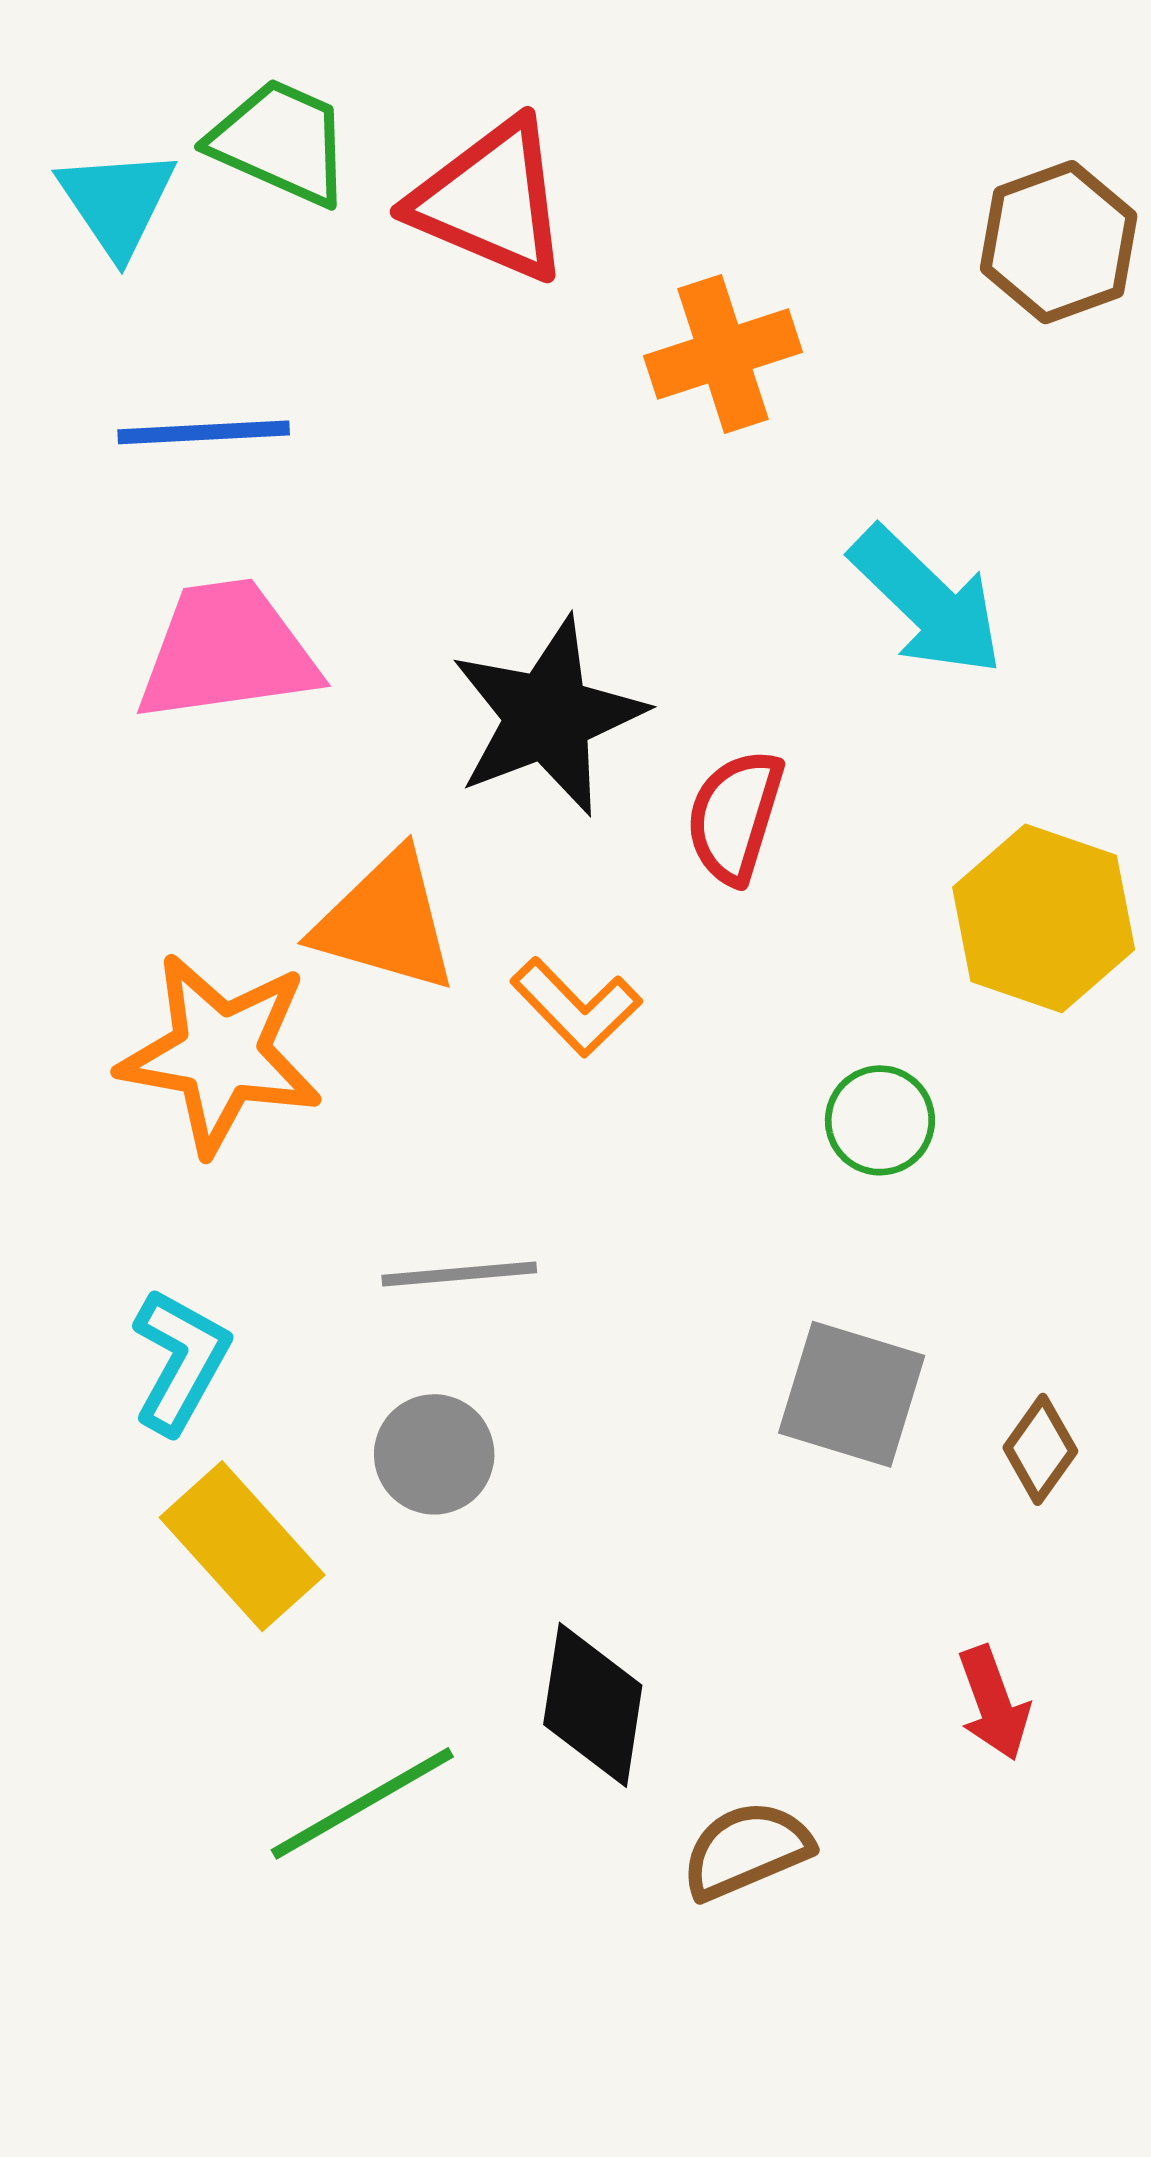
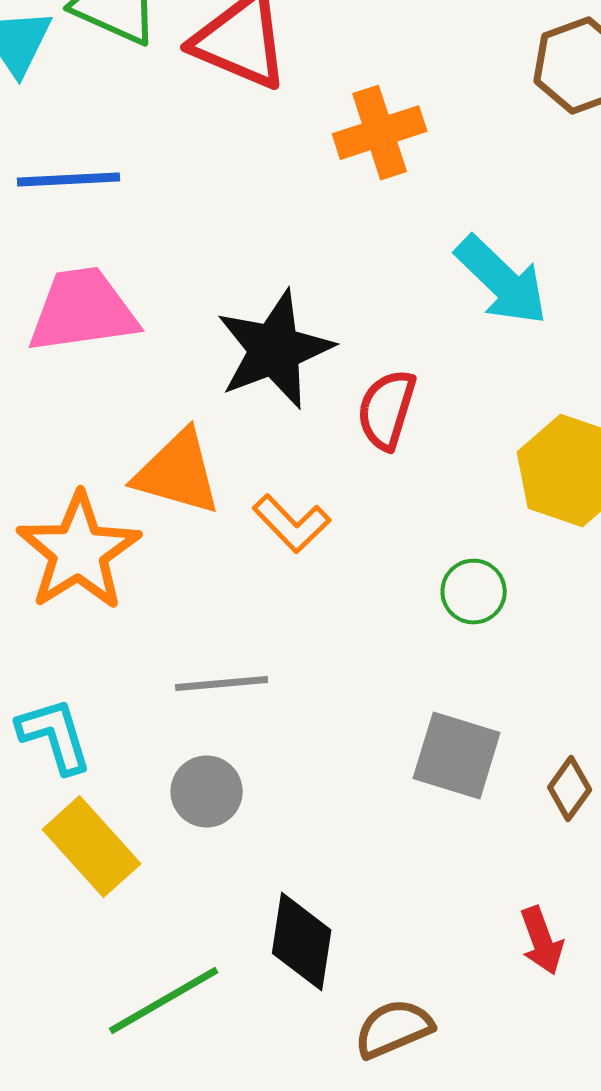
orange star: (220, 1054) -> (79, 552), turned 30
cyan L-shape: (180, 1361) -> (55, 736), turned -46

